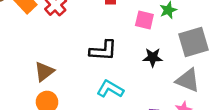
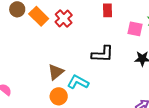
cyan L-shape: (110, 89) -> (78, 82), moved

